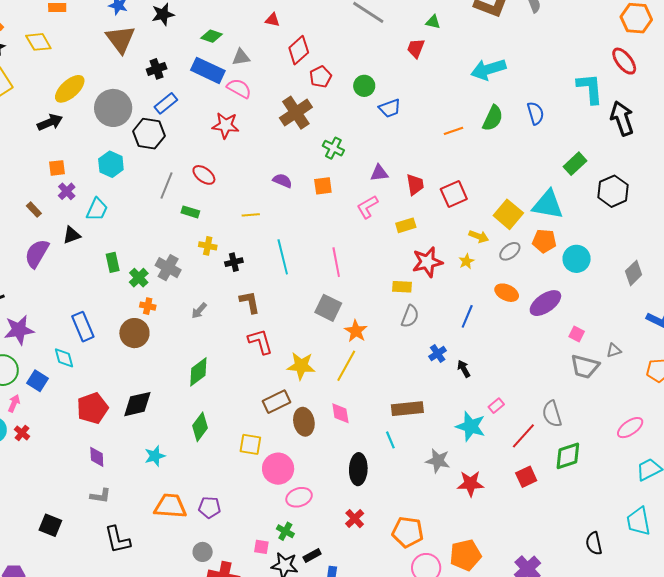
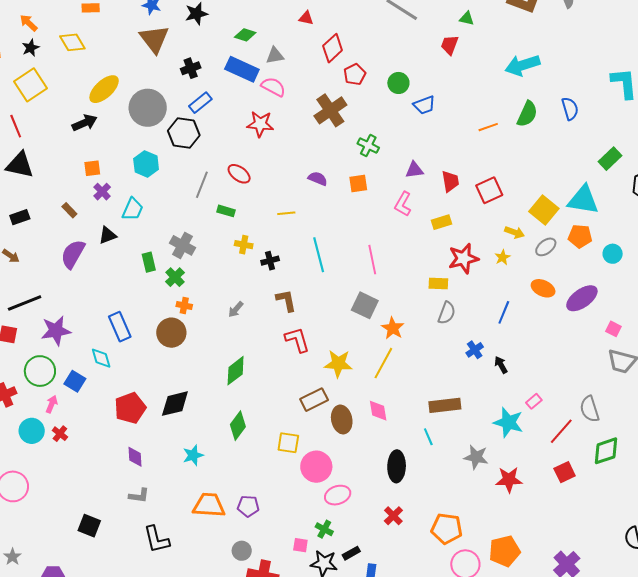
pink L-shape: (367, 207) -> (403, 204), turned -30
cyan circle: (577, 259) -> (613, 254), size x0.7
gray cross: (168, 268) -> (183, 245), moved

